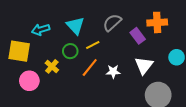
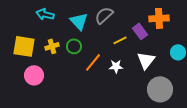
gray semicircle: (112, 22) -> (104, 15), moved
cyan arrow: (41, 30) -> (45, 14), moved, turned 30
yellow line: (93, 45) -> (120, 40), moved
yellow cross: (52, 66) -> (52, 46), moved, turned 32

